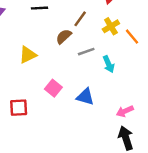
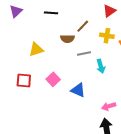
yellow cross: (111, 26) -> (107, 36), turned 32
brown semicircle: (64, 37) -> (67, 39), turned -144
red square: (19, 108) -> (24, 80), moved

